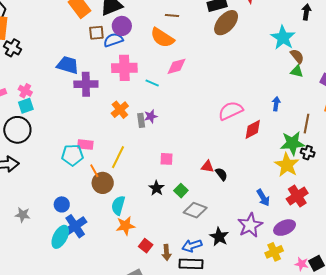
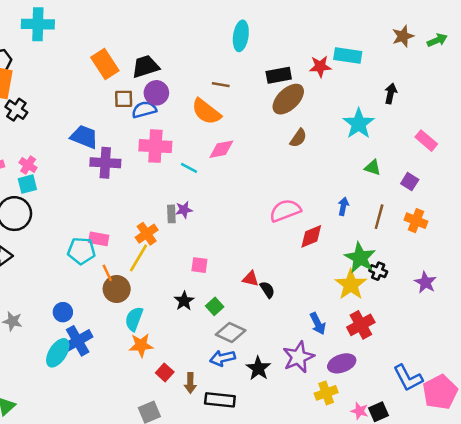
brown semicircle: (297, 56) -> (298, 138), moved, turned 70
orange cross: (120, 110) -> (147, 234), moved
brown line: (306, 124) -> (379, 217), moved
green star: (292, 143) -> (360, 258), turned 30
blue arrow: (192, 246) -> (223, 358), moved

